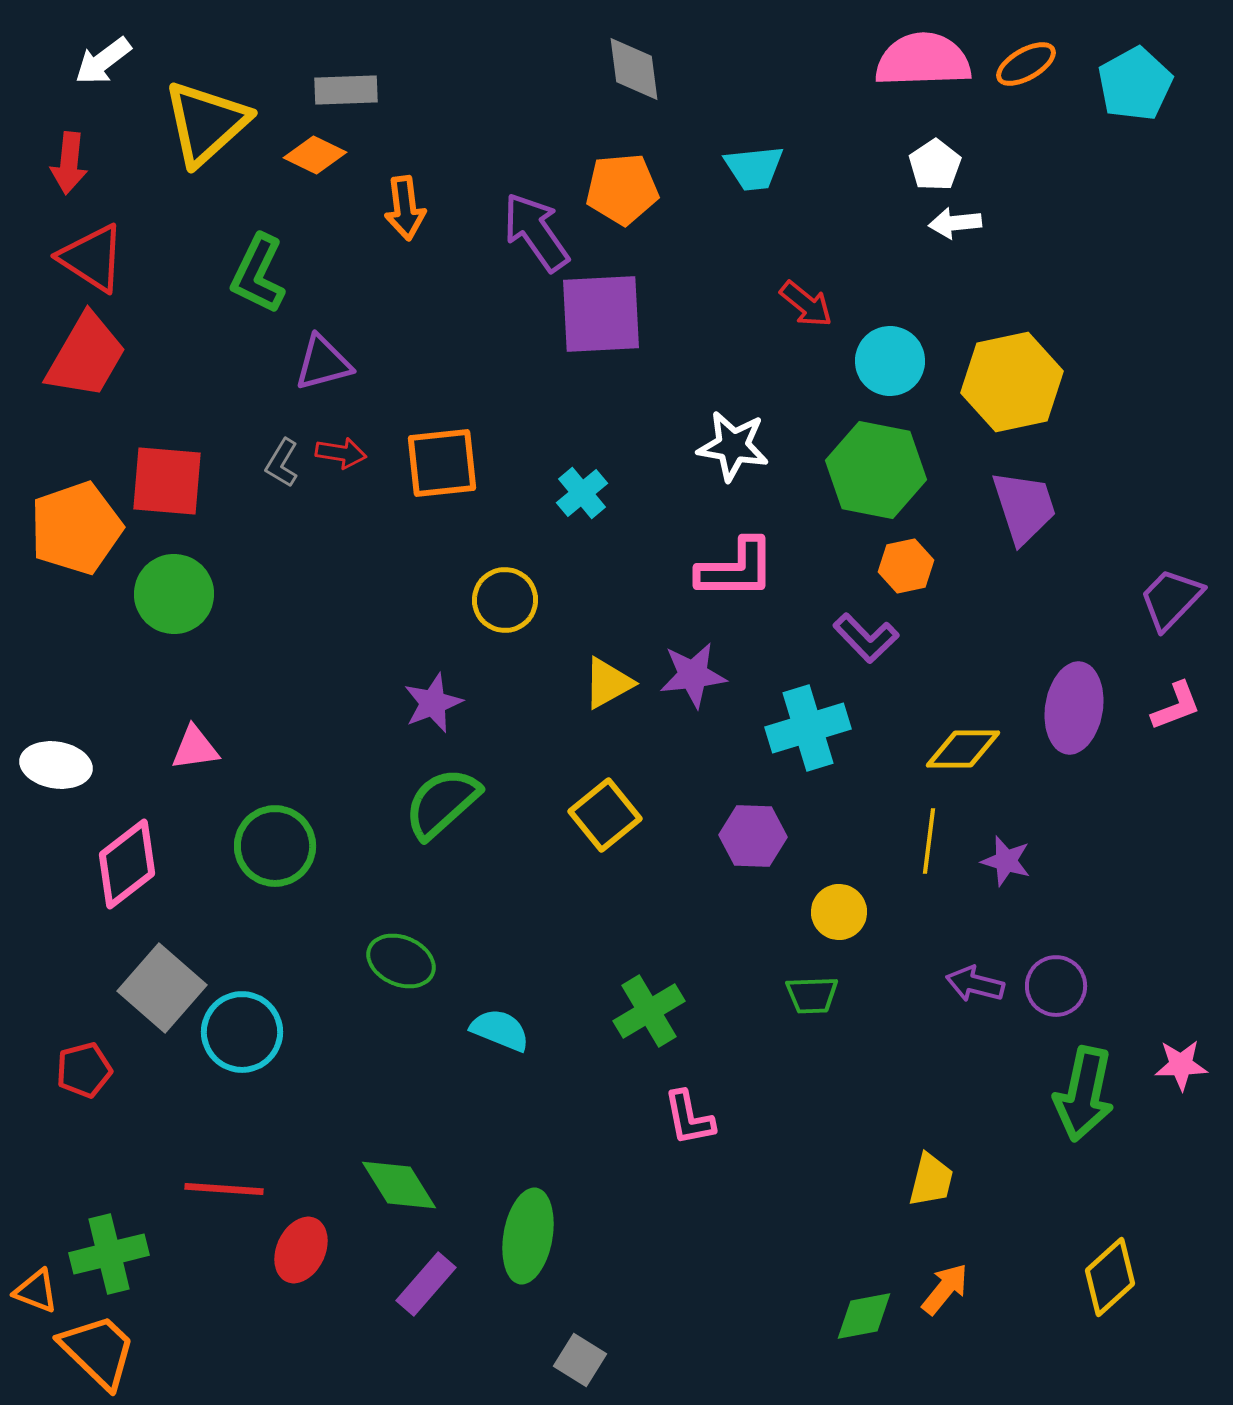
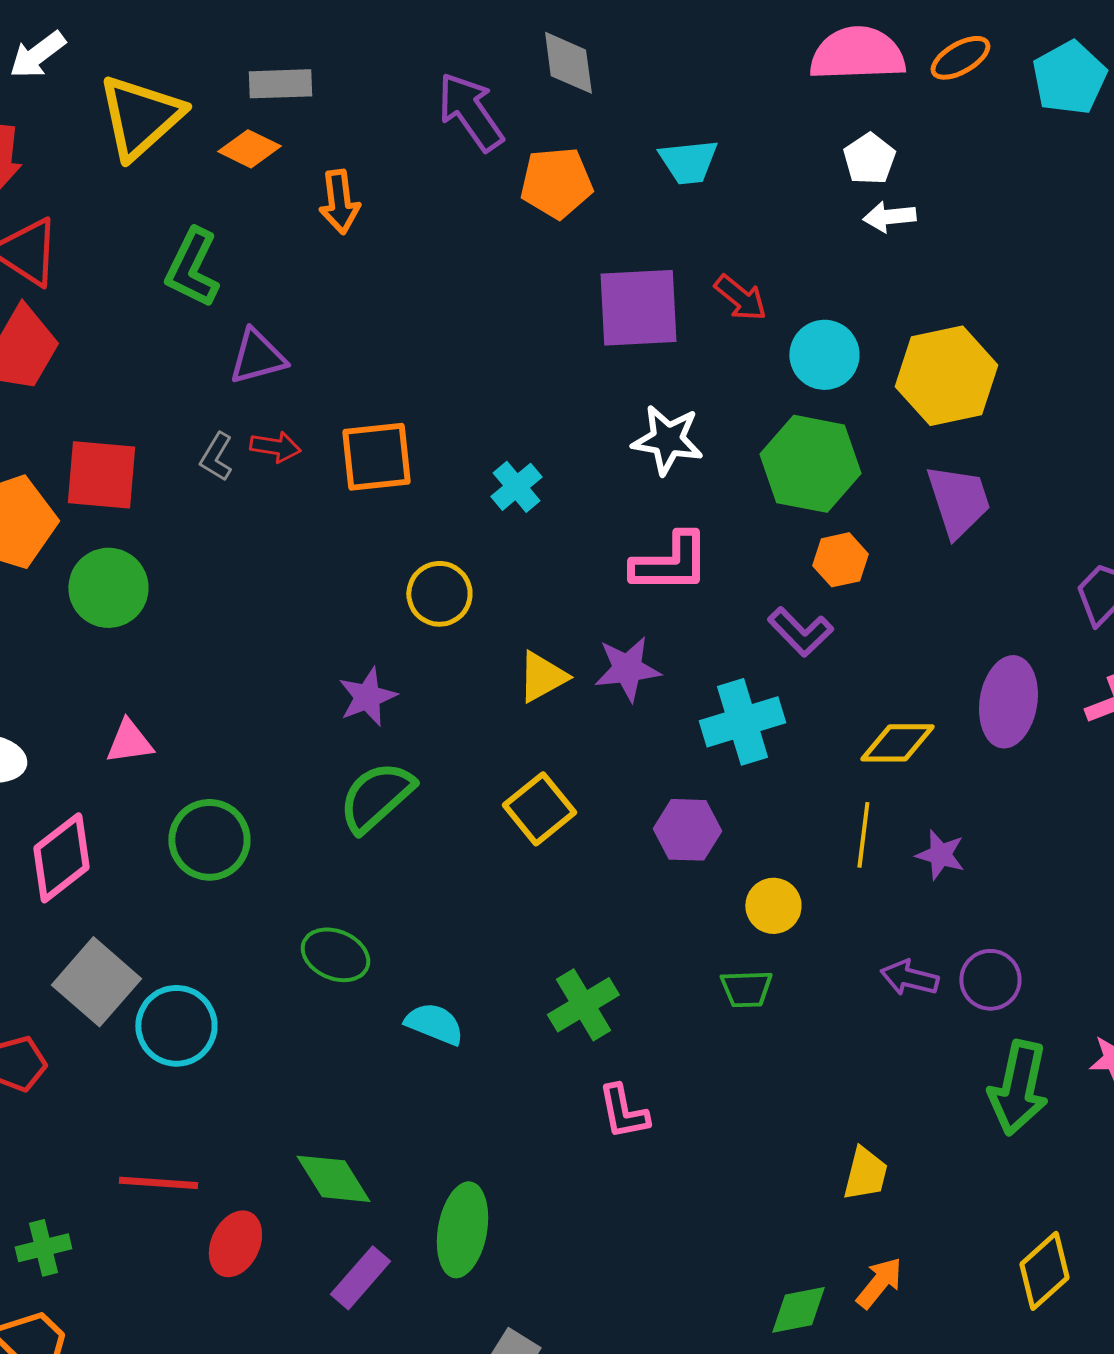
purple arrow: (536, 232) -> (470, 112), moved
purple square: (601, 314) -> (638, 308), moved
green cross: (109, 1254) -> (43, 1248), size x0.7

